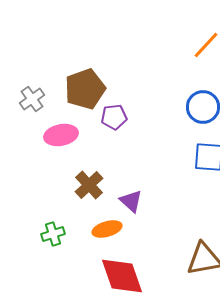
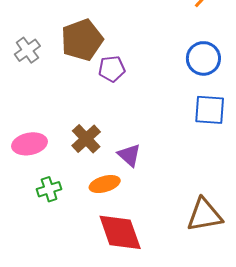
pink ellipse: (61, 135) -> (30, 144), moved

